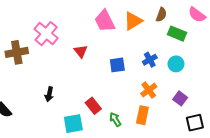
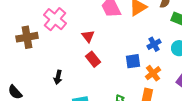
blue square: (117, 65) -> (133, 61), moved
red rectangle: (93, 106) -> (93, 59), moved

